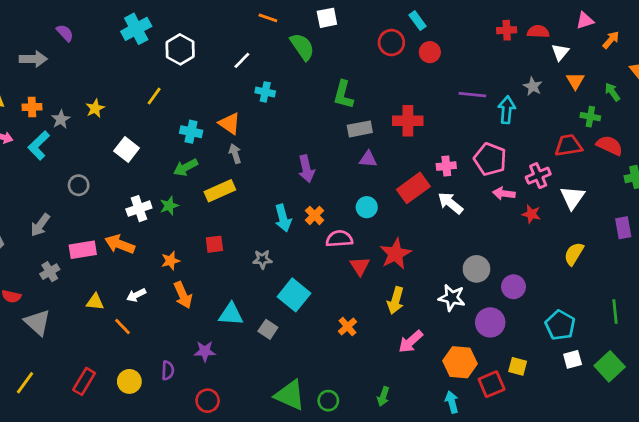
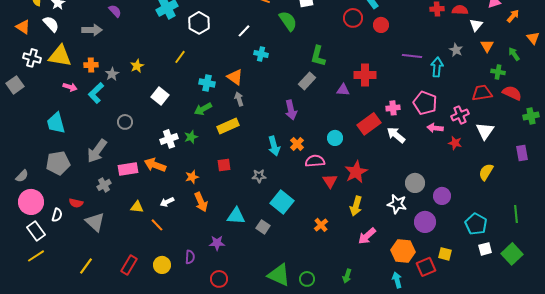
gray rectangle: (360, 129) -> (307, 81), moved, turned -36
purple triangle: (368, 159) -> (343, 90), moved
gray arrow: (40, 225) -> (97, 151), size x1.4

